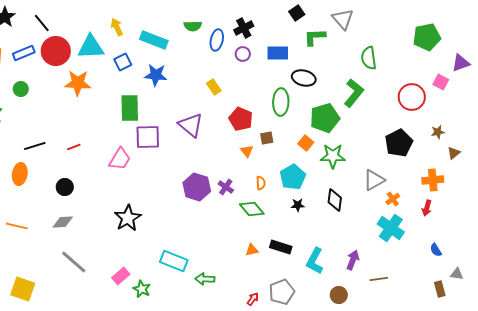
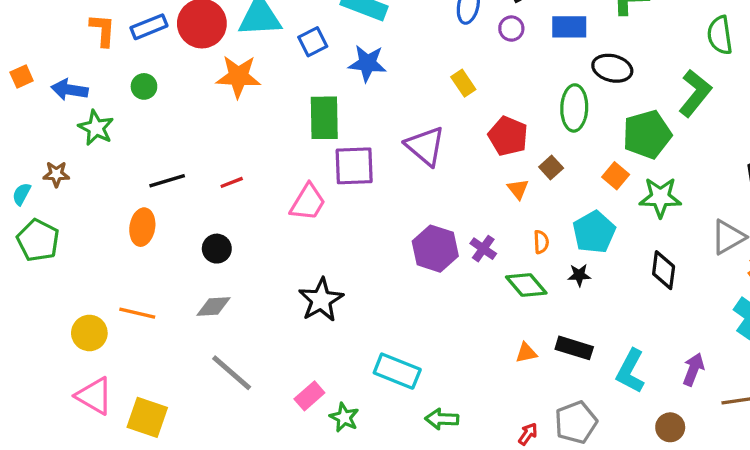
brown square: (267, 138) -> (551, 168), turned -32
black star: (298, 205) -> (579, 275), moved
green arrow: (205, 279) -> (442, 419), moved

